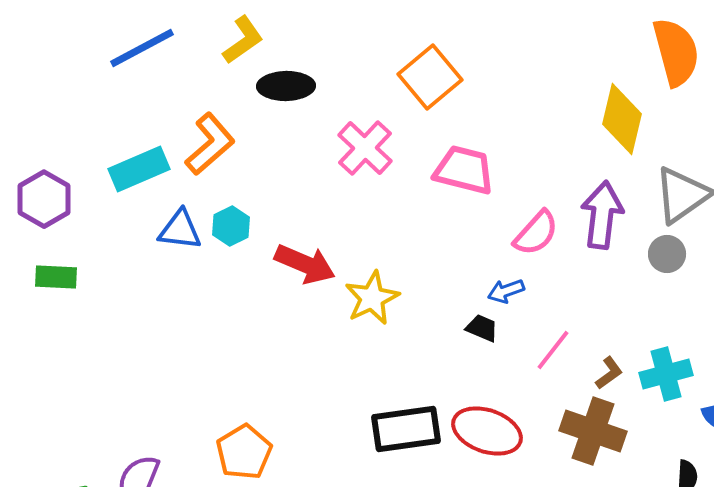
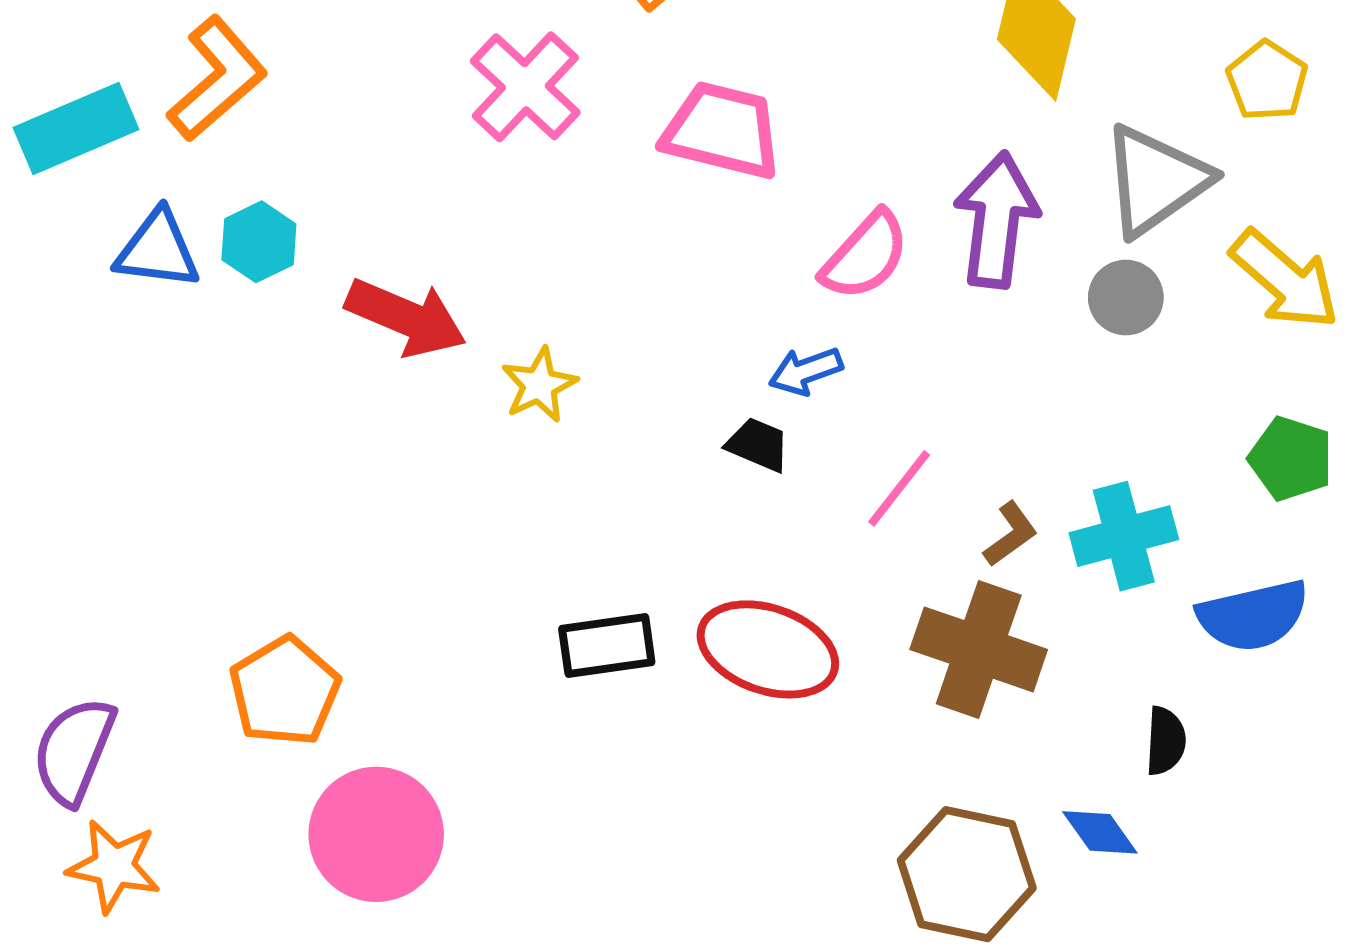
yellow star: (372, 298) -> (539, 385), size x0.7
black rectangle: (406, 429) -> (607, 645), size x0.7

